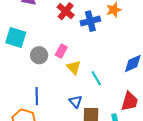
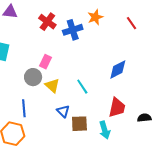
gray circle: (39, 55) -> (33, 77), moved
yellow triangle: (74, 67) -> (52, 85), moved

